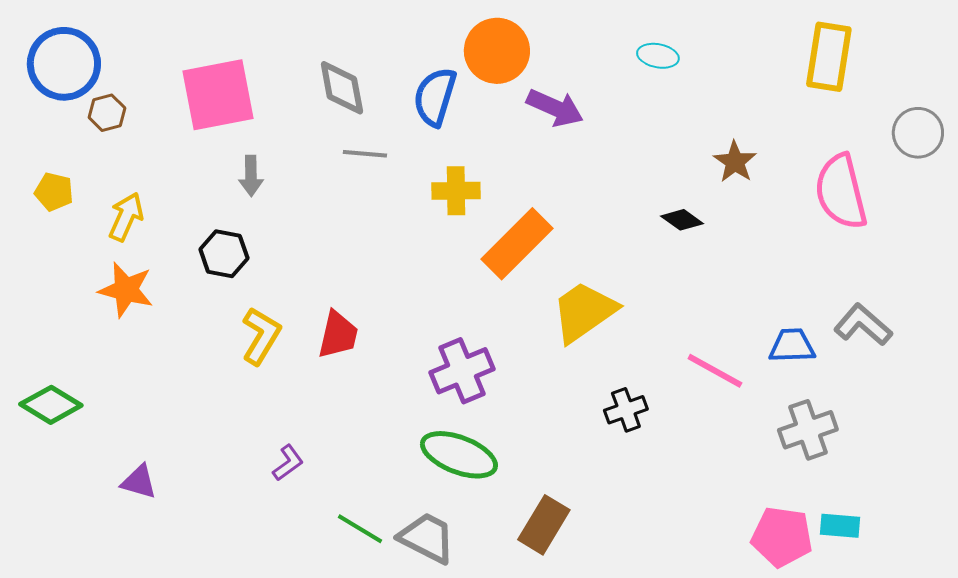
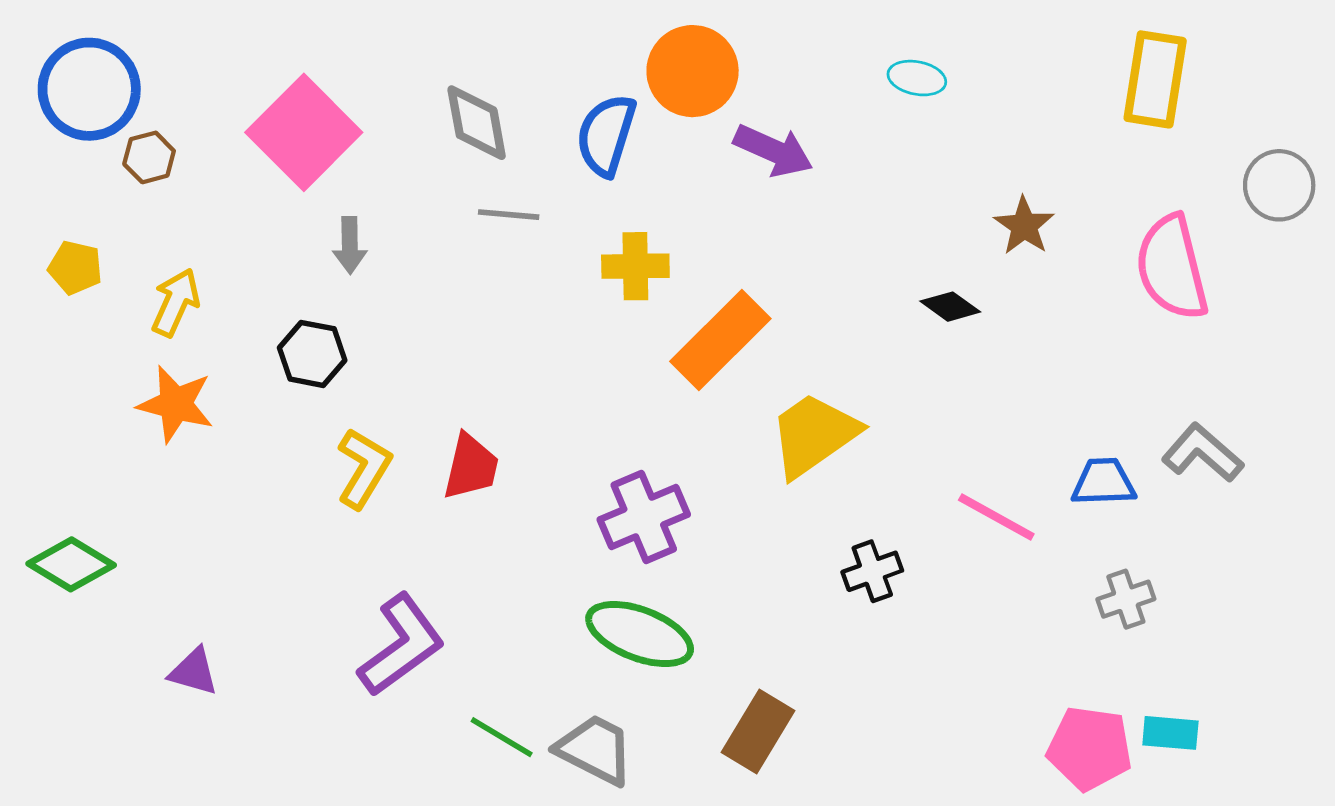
pink square: (218, 95) -> (304, 132), turned -34
gray cross: (808, 430) -> (1126, 599), size x0.7
purple L-shape: (288, 463) -> (401, 645), size x2.0

